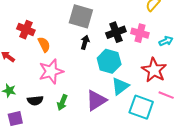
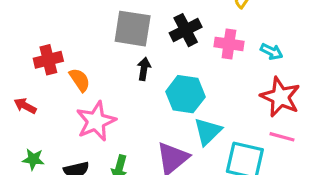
red cross: (26, 30) -> (48, 60), turned -30
black cross: (116, 32) -> (186, 30), moved
cyan arrow: (166, 41) -> (272, 52), turned 56
red star: (154, 70) -> (280, 97), moved

